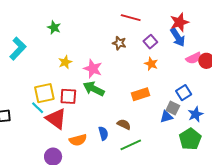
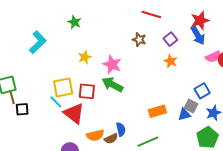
orange rectangle: (141, 94) -> (157, 111), moved
brown semicircle: (124, 124) -> (111, 139), moved, turned 128

